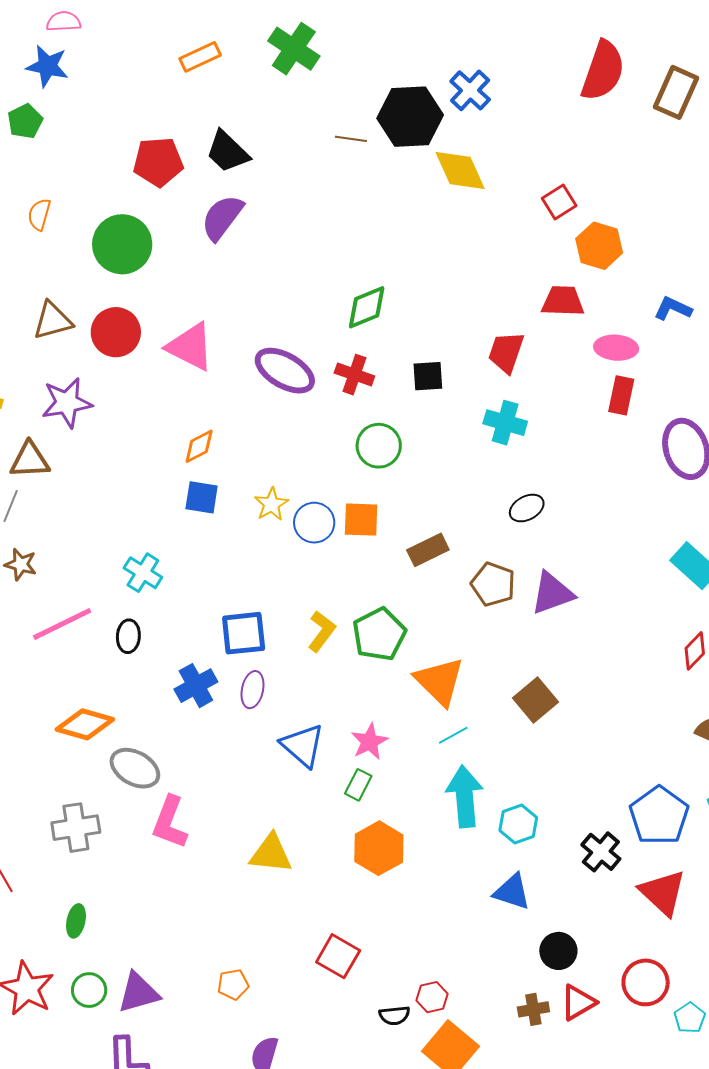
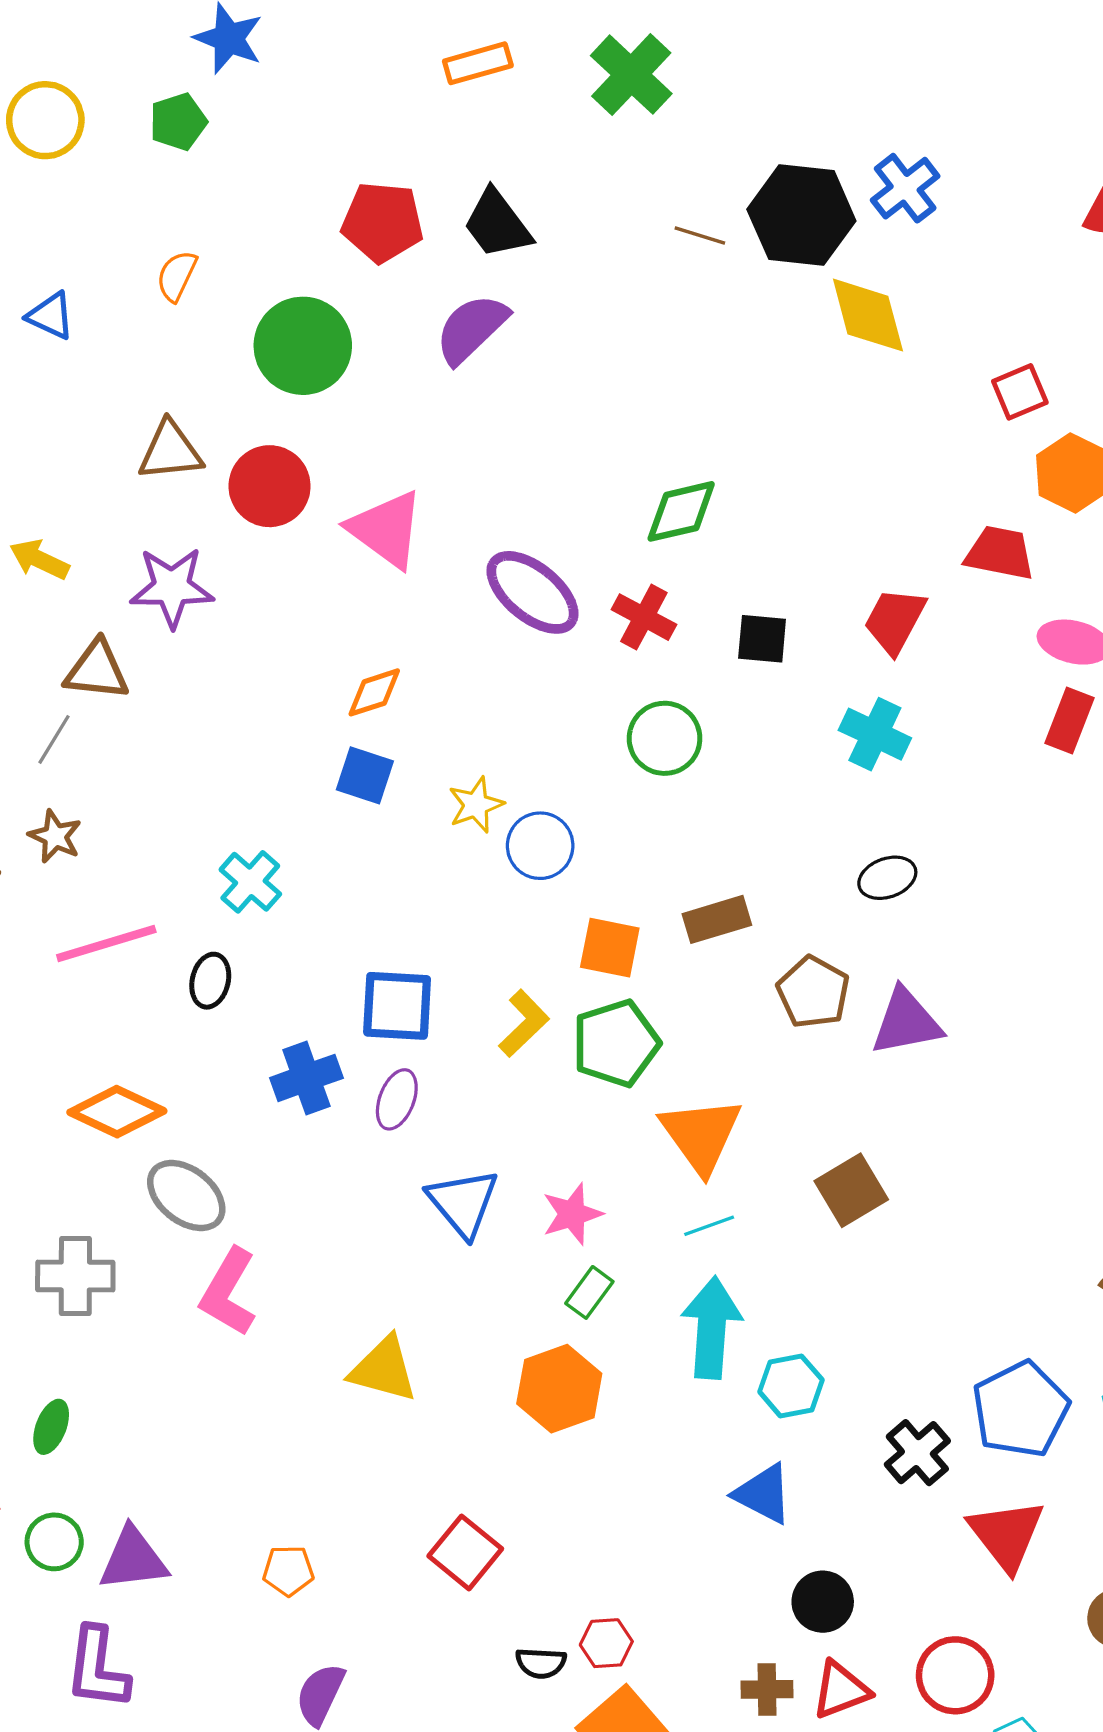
orange square: (361, 520) -> (610, 948), moved
green rectangle: (358, 785) -> (589, 1292), moved

